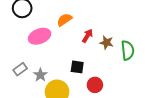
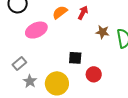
red arrow: (87, 36) -> (83, 13), moved
gray star: (40, 75) -> (30, 81), moved

